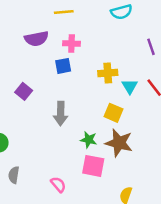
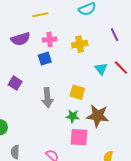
yellow cross: (108, 73) -> (80, 44), moved
yellow square: (113, 113) -> (77, 92), moved

